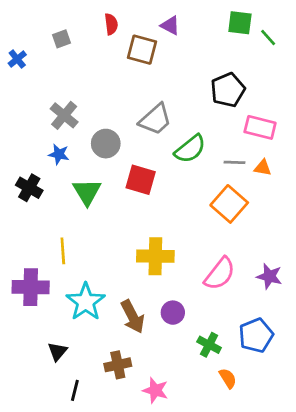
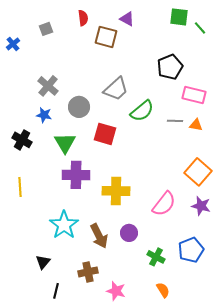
orange square: (229, 204) -> (198, 172), moved
yellow line: (63, 251) -> (20, 187), moved
purple cross: (31, 287) -> (76, 175), moved
orange semicircle: (228, 378) -> (163, 290), moved

